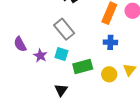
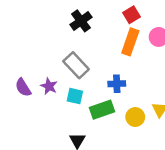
blue cross: (110, 42) -> (117, 84), moved
purple star: (40, 56) -> (49, 86), moved

